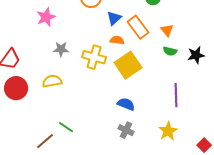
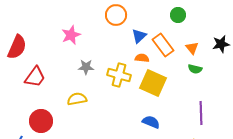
black star: (196, 55) -> (221, 44), moved
yellow square: (128, 65) -> (153, 83), turned -32
red circle: (16, 88) -> (41, 121), moved

